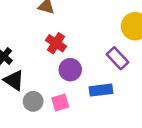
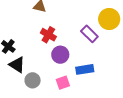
purple rectangle: (117, 58) -> (89, 34), moved
pink square: (60, 103) -> (63, 83), moved

